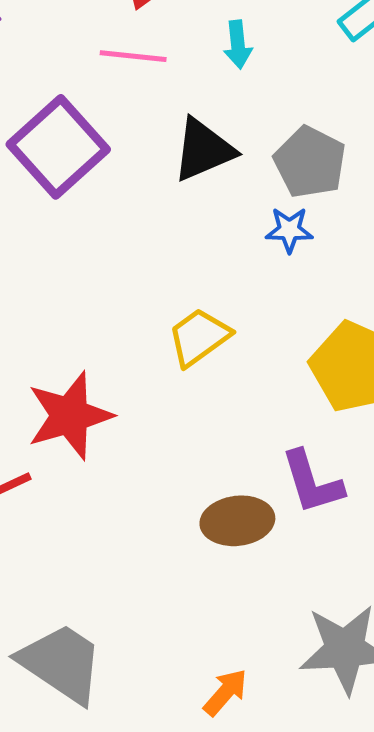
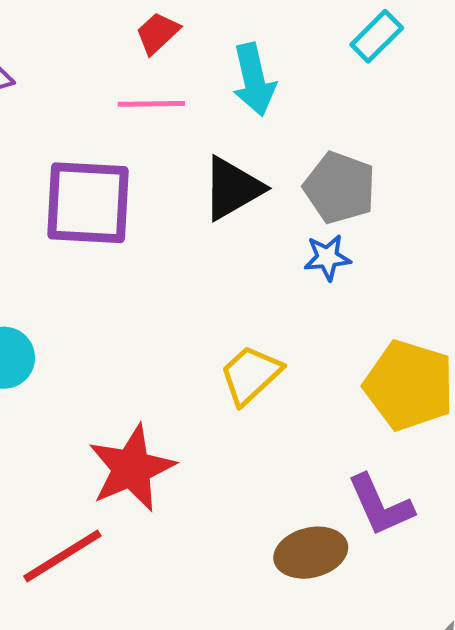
cyan arrow: (238, 45) -> (254, 80), size x1.5
purple square: (58, 147) -> (88, 203), turned -38

